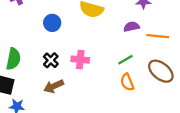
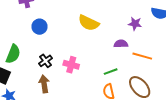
blue circle: (52, 23) -> (40, 27), moved
brown arrow: (54, 86) -> (44, 84), turned 96

